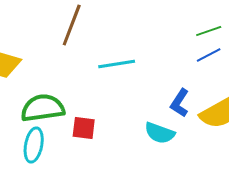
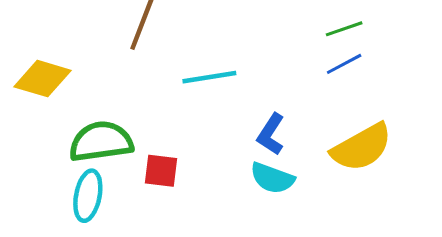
blue L-shape: (180, 103) -> (271, 134), moved

